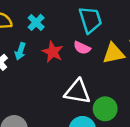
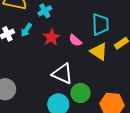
cyan trapezoid: (90, 20) -> (100, 24), moved
yellow triangle: (113, 53) -> (99, 51), turned 30

